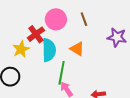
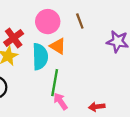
red cross: (36, 34) -> (14, 38), moved
orange triangle: (77, 49) -> (58, 46), moved

